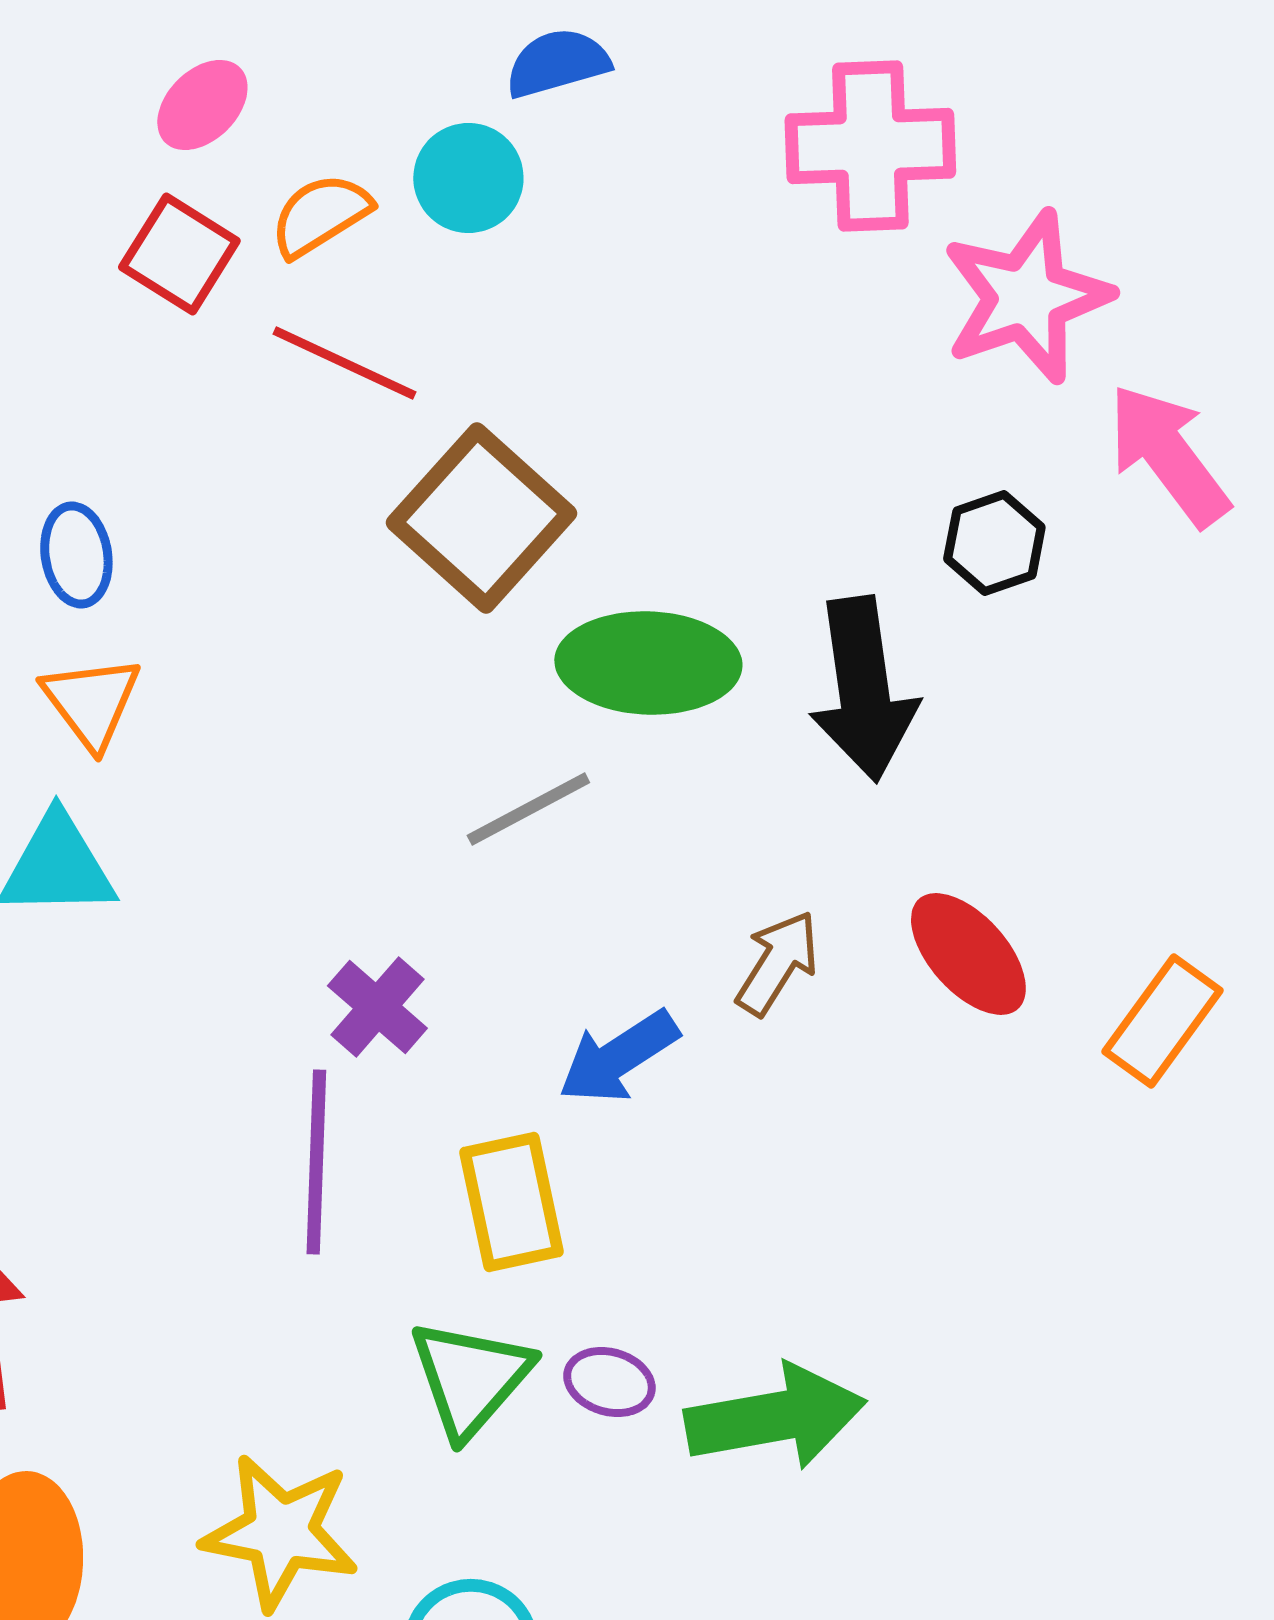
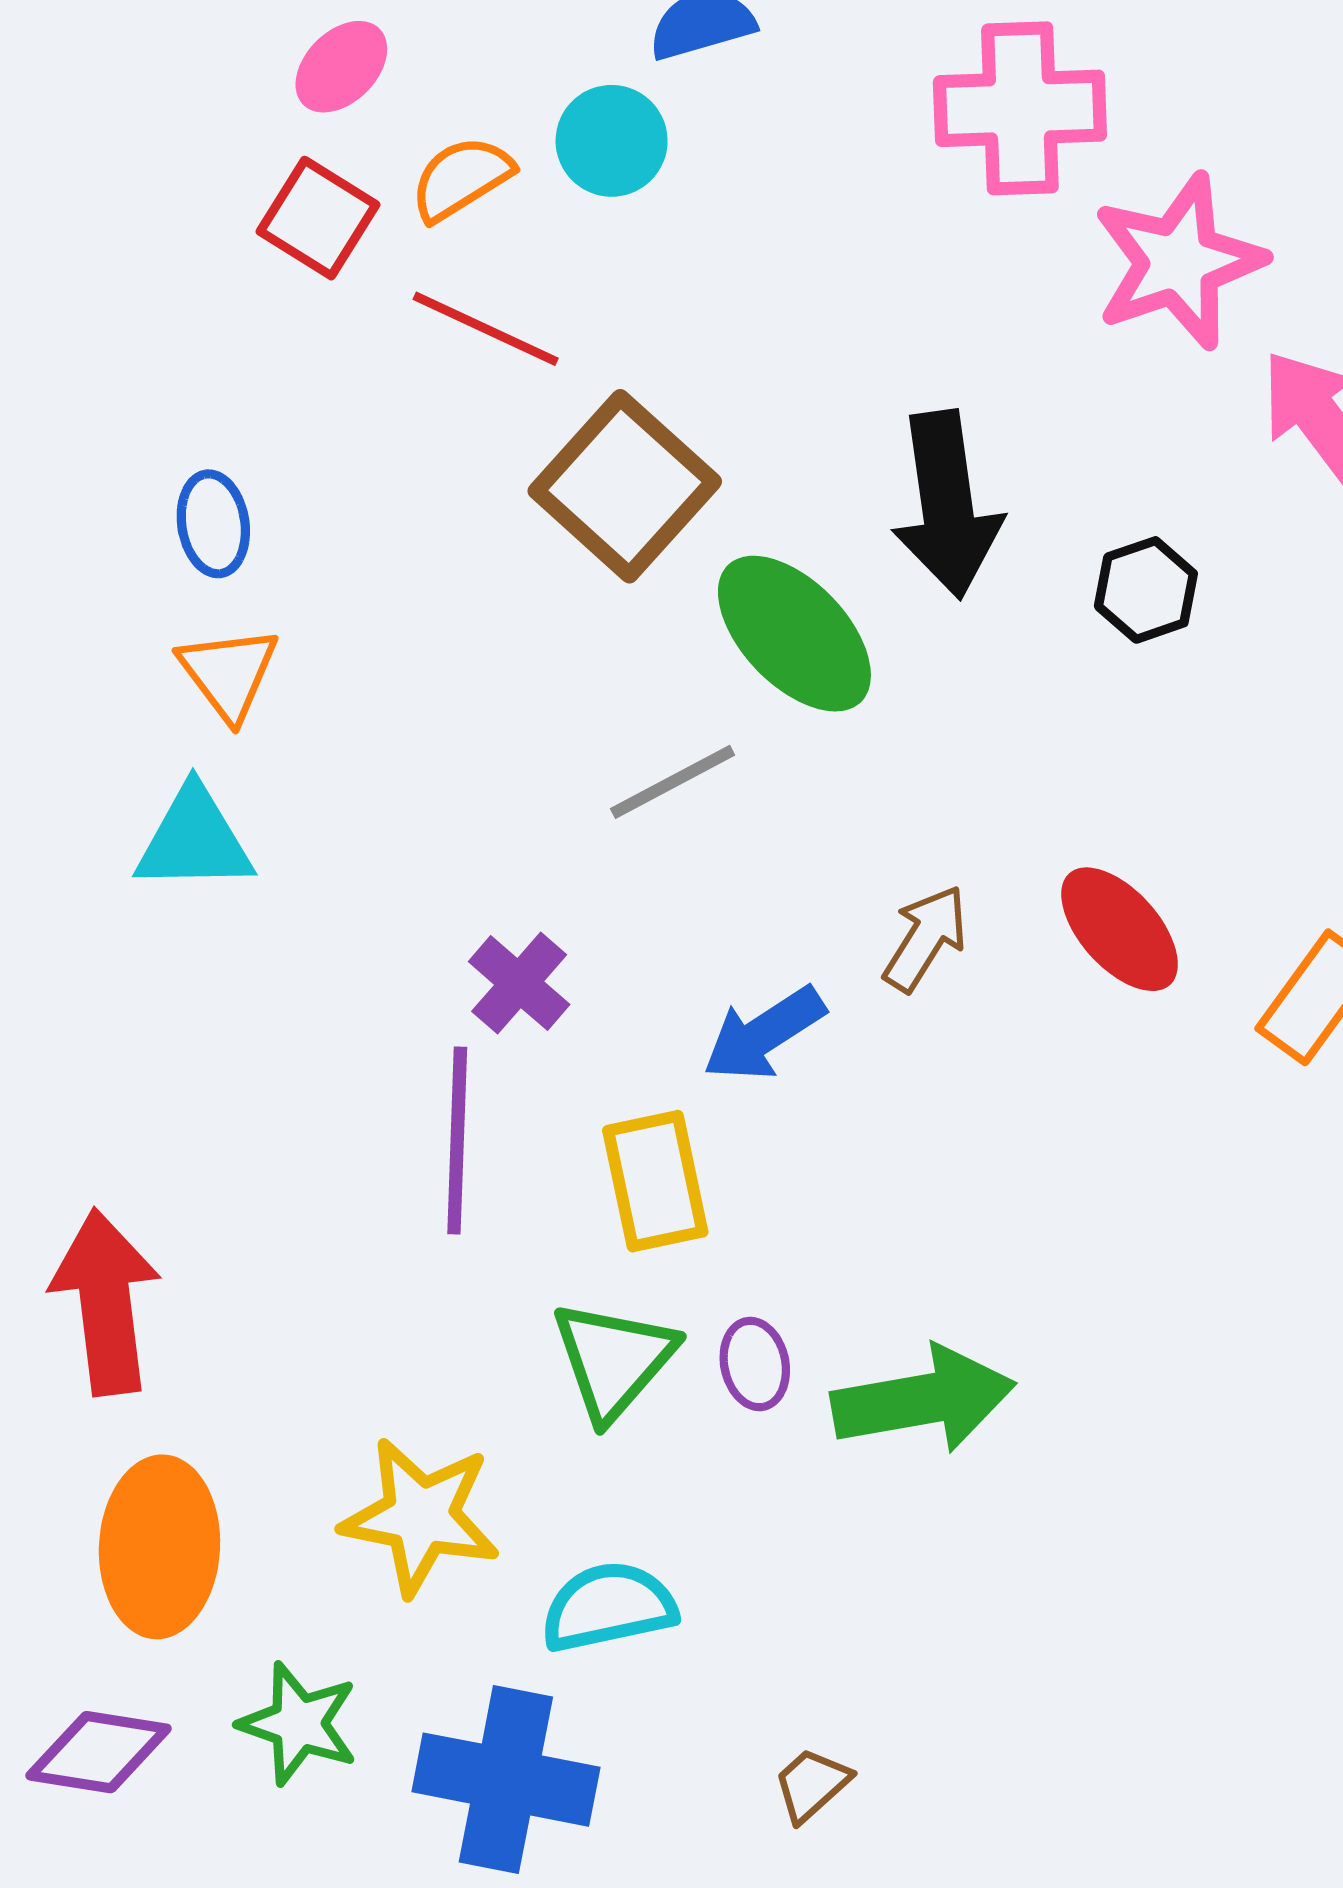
black hexagon: (994, 543) -> (1146, 590), moved
green ellipse: (648, 663) -> (794, 634), turned 44
black arrow: (863, 689) -> (947, 505), moved
purple ellipse: (609, 1382) -> (755, 1364), turned 62

